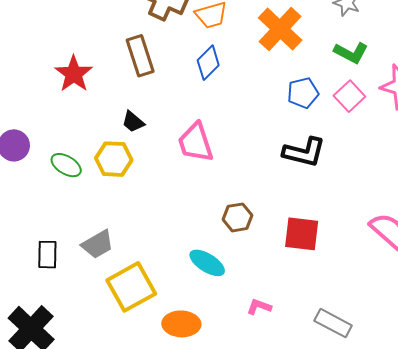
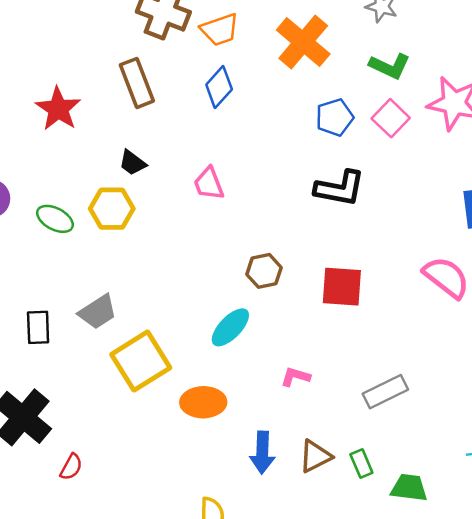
pink trapezoid: (195, 142) -> (209, 184), size x0.7
cyan ellipse: (207, 263) -> (230, 327), turned -75
gray rectangle: (333, 323) -> (385, 392), turned -51

